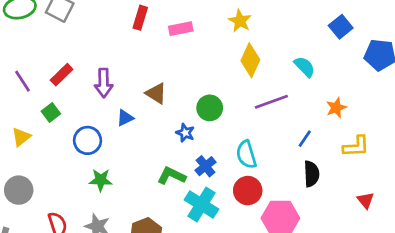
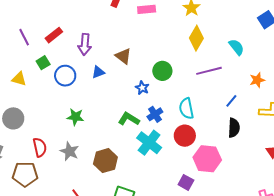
yellow triangle: (21, 137) -> (19, 79), turned 49
blue circle: (88, 140) -> (65, 76), moved

